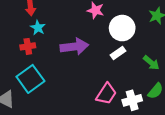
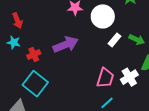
cyan star: (38, 28) -> (14, 42), moved
red cross: (28, 46) -> (34, 54), moved
white rectangle: (118, 53) -> (114, 40), moved

